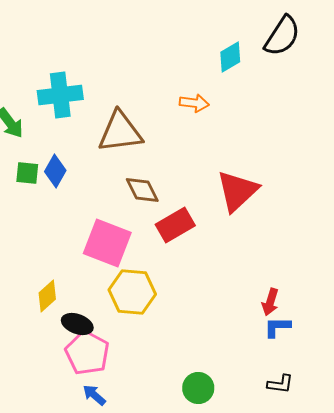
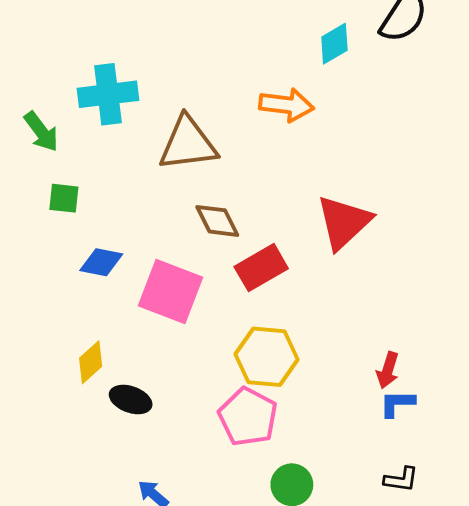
orange arrow: (194, 103) -> (287, 105), size x1.4
blue diamond: (55, 171) -> (101, 262), moved, turned 72
yellow hexagon: (132, 292) -> (267, 357), moved
pink pentagon: (87, 353) -> (248, 417), moved

